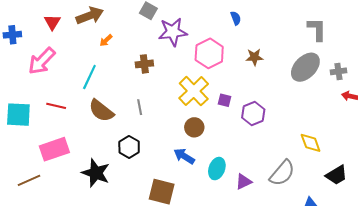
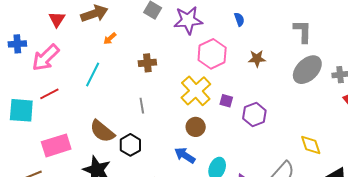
gray L-shape: (317, 29) -> (303, 31), moved
purple star: (173, 32) -> (188, 20), moved
blue cross: (12, 35) -> (17, 44), moved
red line: (56, 106) -> (49, 94), moved, turned -42
brown semicircle: (101, 111) -> (102, 131), moved

